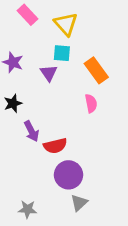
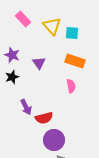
cyan square: (62, 53) -> (72, 33), moved
orange rectangle: (96, 70) -> (75, 61), turned -36
black star: (13, 103) -> (12, 77), moved

